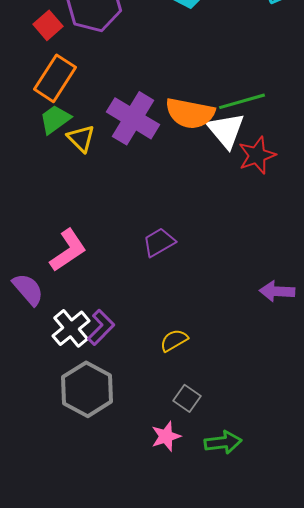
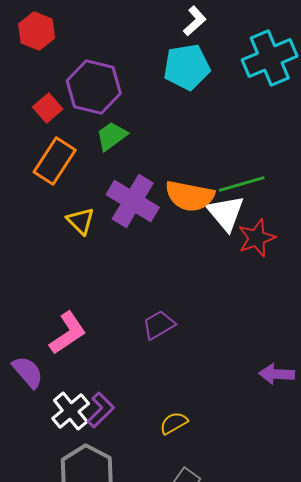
green trapezoid: (55, 119) -> (112, 136), moved

